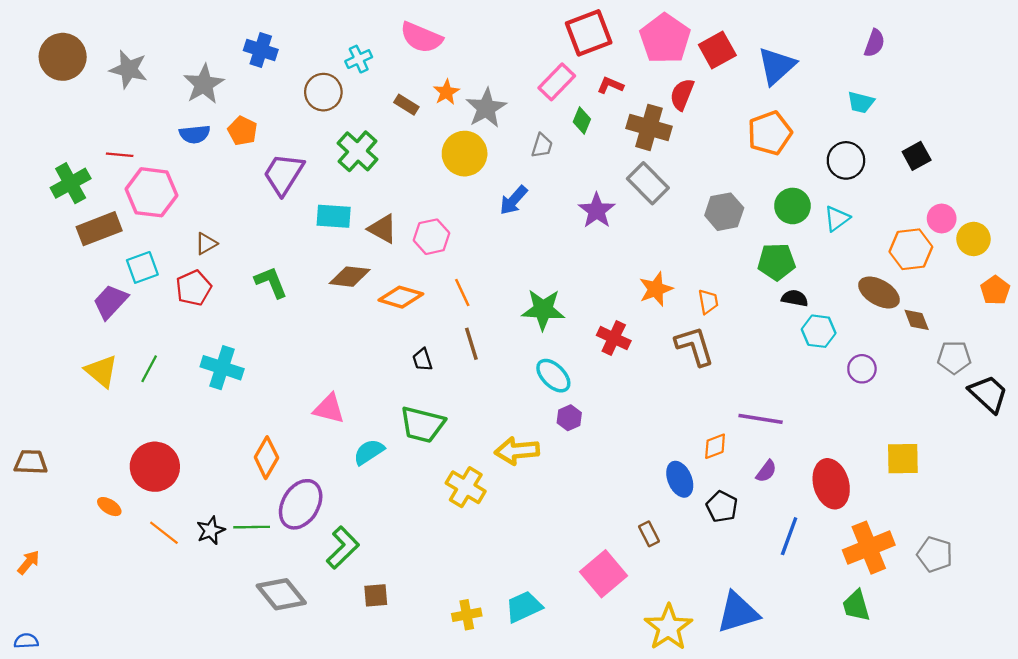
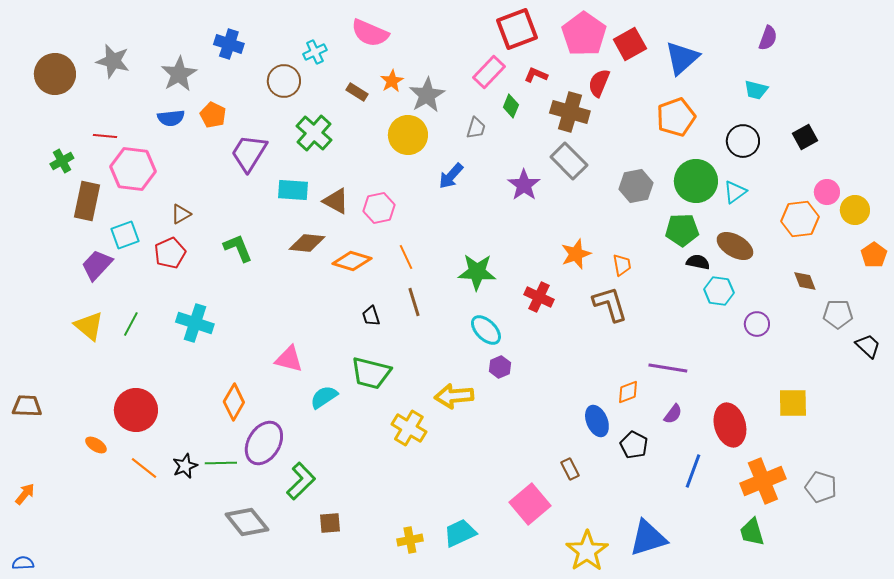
brown circle: (63, 57) -> (55, 74), moved
green cross: (71, 183) -> (62, 161), size x0.7
green circle: (792, 206) -> (696, 181), size x1.4
brown rectangle: (99, 229) -> (87, 201), turned -57
brown ellipse: (879, 292) -> (735, 246), moved
black trapezoid: (988, 394) -> (868, 346), size x0.7

